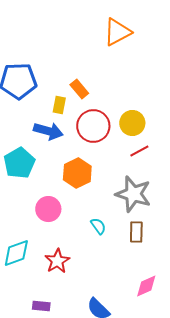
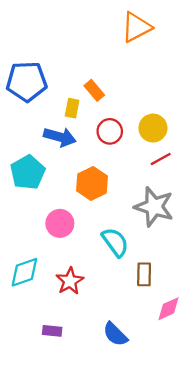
red circle: (93, 126) -> (110, 131), size x0.7
cyan semicircle: (98, 226) -> (115, 242), size x1.6
brown rectangle: (136, 232) -> (144, 274), moved

